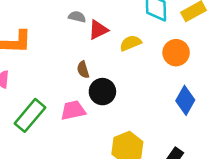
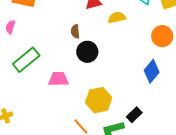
orange circle: (176, 53) -> (162, 36), moved
pink trapezoid: (73, 110) -> (58, 79), moved

